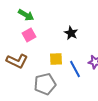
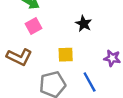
blue line: (75, 69) -> (90, 82), moved

